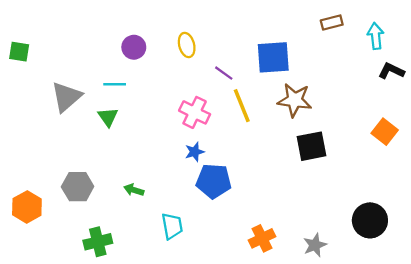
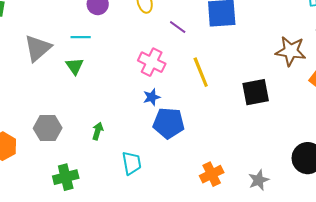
brown star: (295, 100) -> (291, 51), moved
yellow line: (242, 106) -> (201, 72), moved
green arrow: (134, 190) -> (98, 131), turned 90

